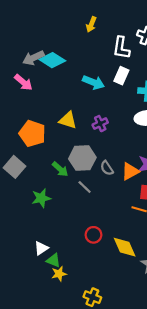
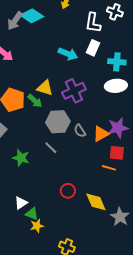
gray arrow: (33, 58) -> (15, 21), moved, turned -30
cyan diamond: (52, 60) -> (32, 16), moved
purple cross: (100, 124) -> (74, 91), size x1.6
green arrow: (60, 169) -> (35, 101), moved
gray line: (85, 187) -> (51, 148), moved
green star: (41, 198) -> (21, 158), turned 30

